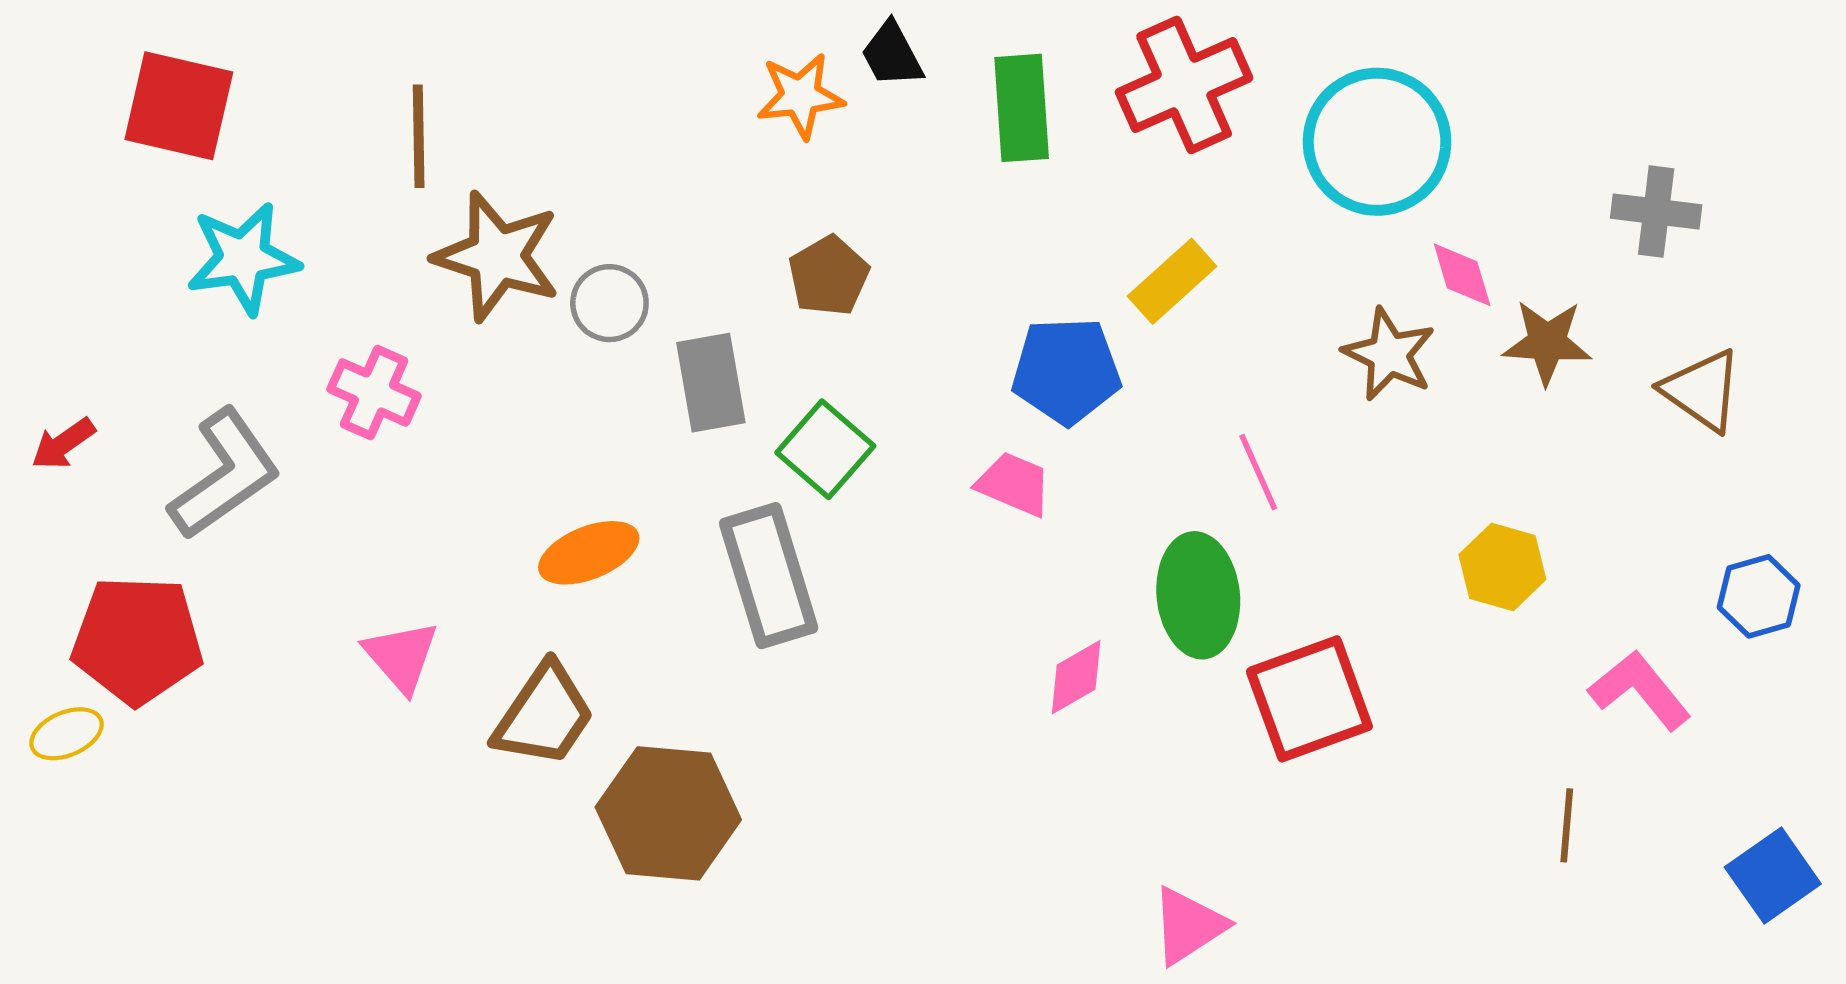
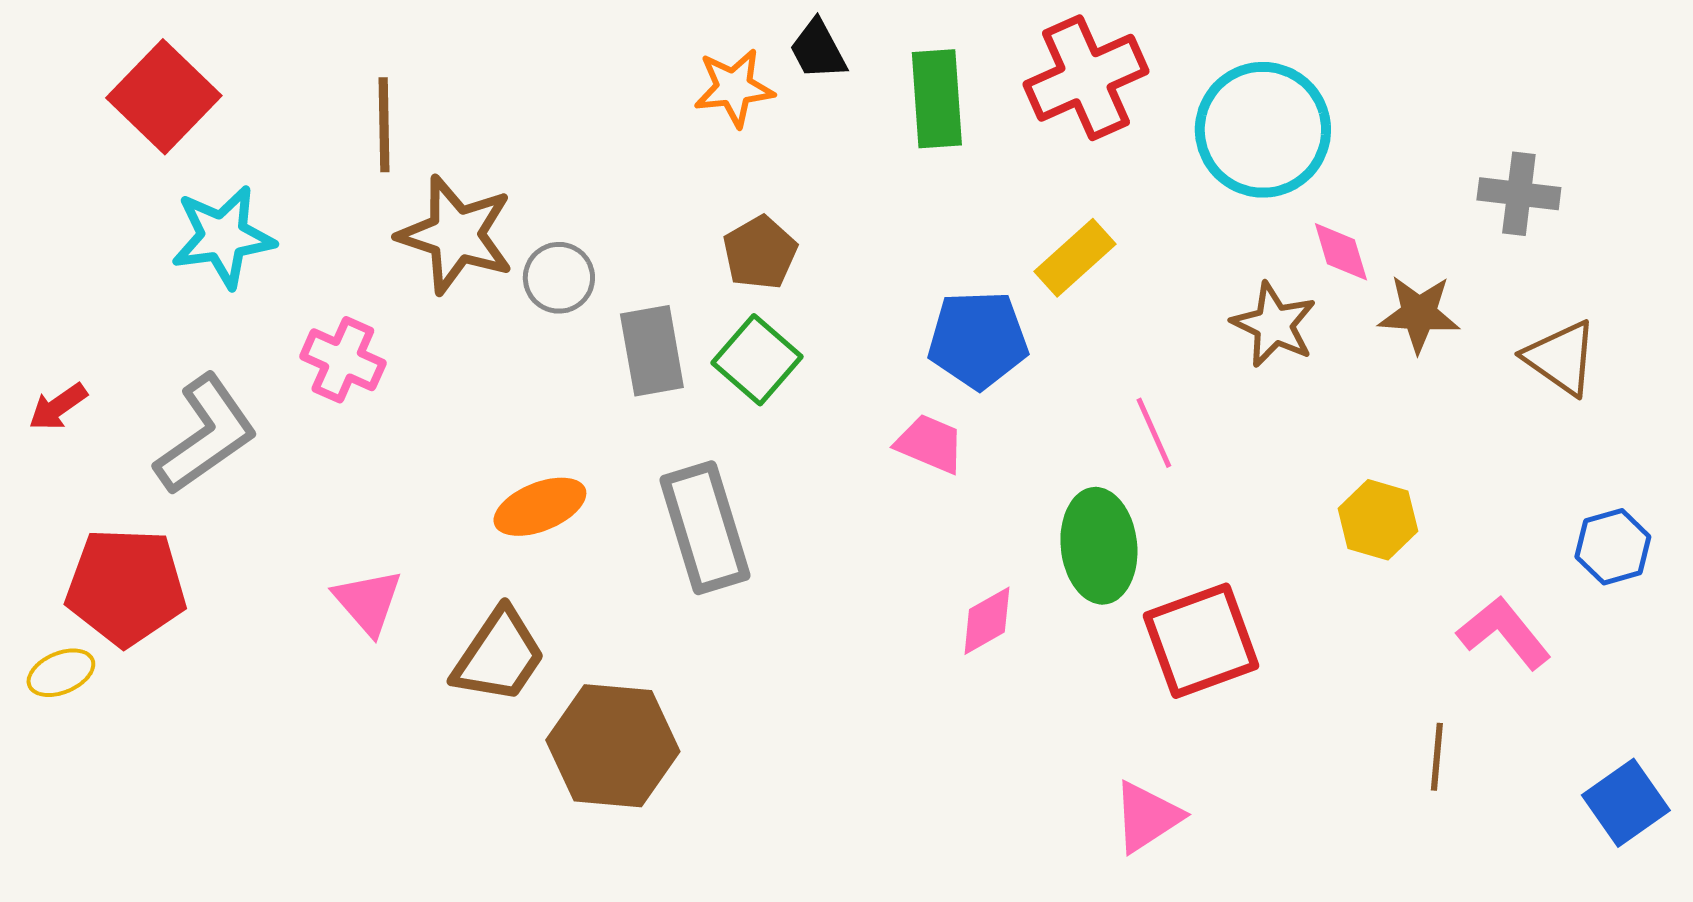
red square: (179, 106) -> (164, 97), turned 31
green square: (825, 449) -> (757, 360), moved
pink triangle: (1188, 926) -> (1147, 817), moved

